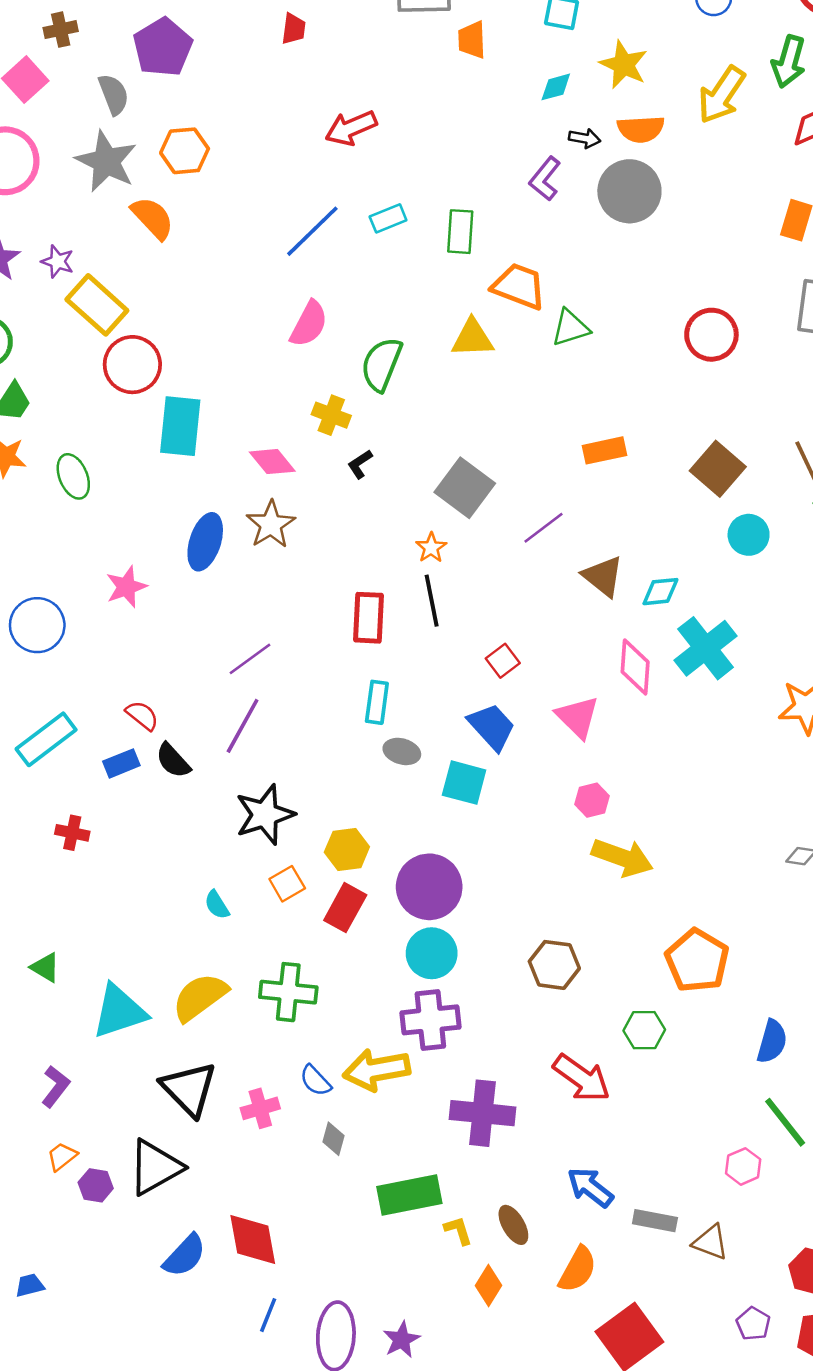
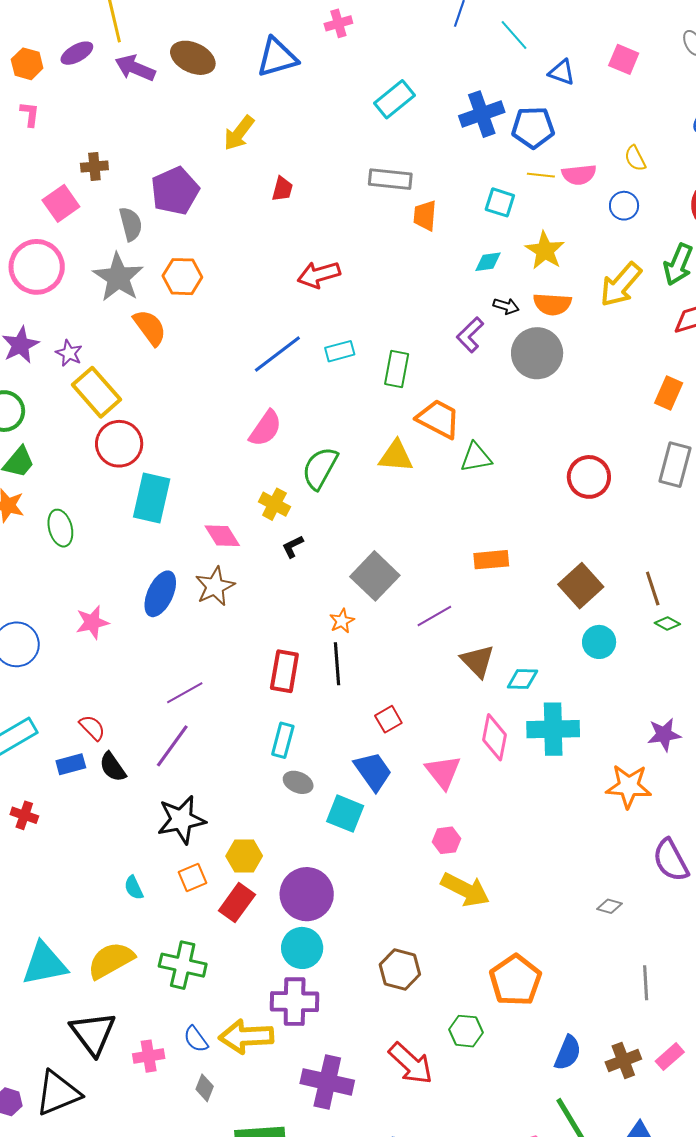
cyan cross: (706, 648) -> (553, 729), turned 30

